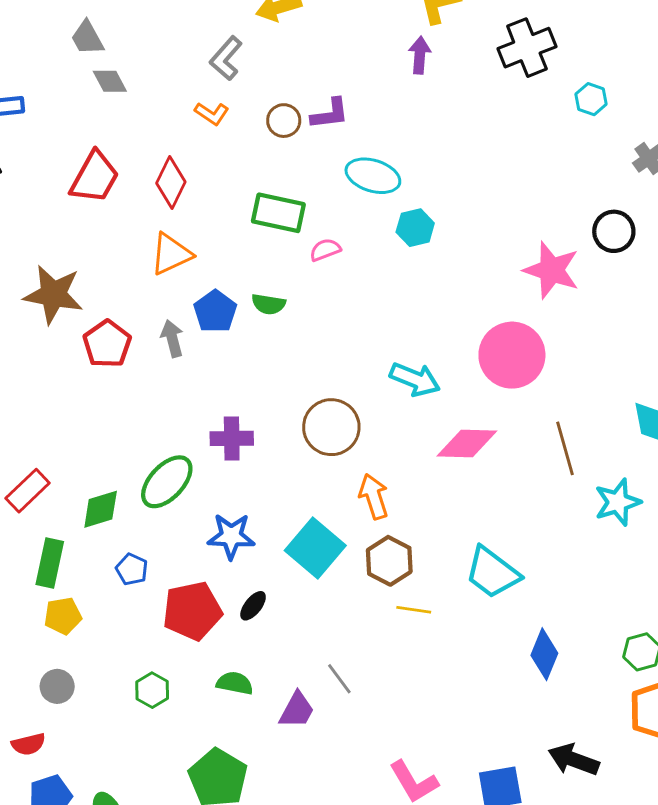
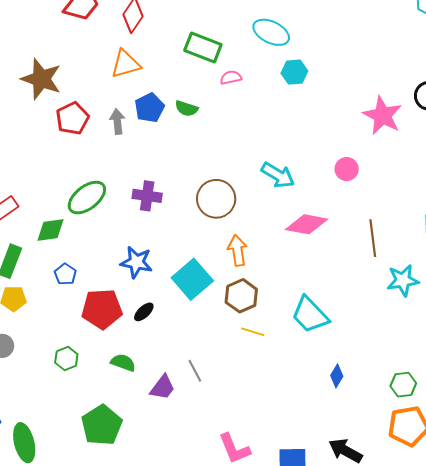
pink circle: (512, 355) -> (347, 169), size x0.5
green ellipse: (167, 482) -> (87, 198), moved
blue diamond: (544, 654) -> (337, 376), size x0.7

